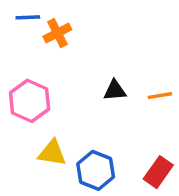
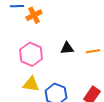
pink hexagon: (30, 101) -> (31, 54), moved

